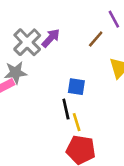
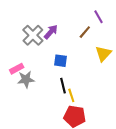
gray star: (16, 73) -> (26, 79), moved
blue square: (76, 87) -> (60, 61), moved

